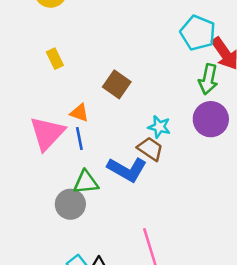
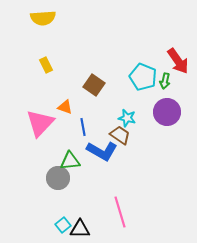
cyan pentagon: (198, 33) -> (143, 77), moved
green arrow: (208, 79) -> (165, 81), size x0.7
blue line: (79, 139) -> (83, 127), moved

